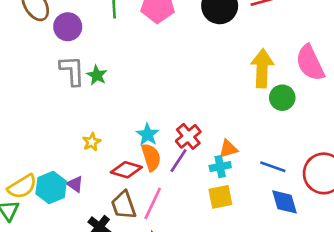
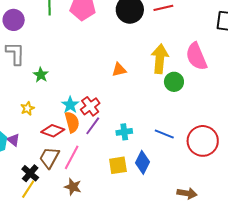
green star: (97, 75) -> (41, 75), moved
red cross: (188, 136) -> (90, 106), moved
orange triangle: (228, 149) -> (119, 70), moved
yellow square: (220, 197) -> (118, 165), moved
blue diamond: (285, 202) -> (142, 162), moved, turned 40
brown trapezoid: (124, 205) -> (49, 158), turned 45

